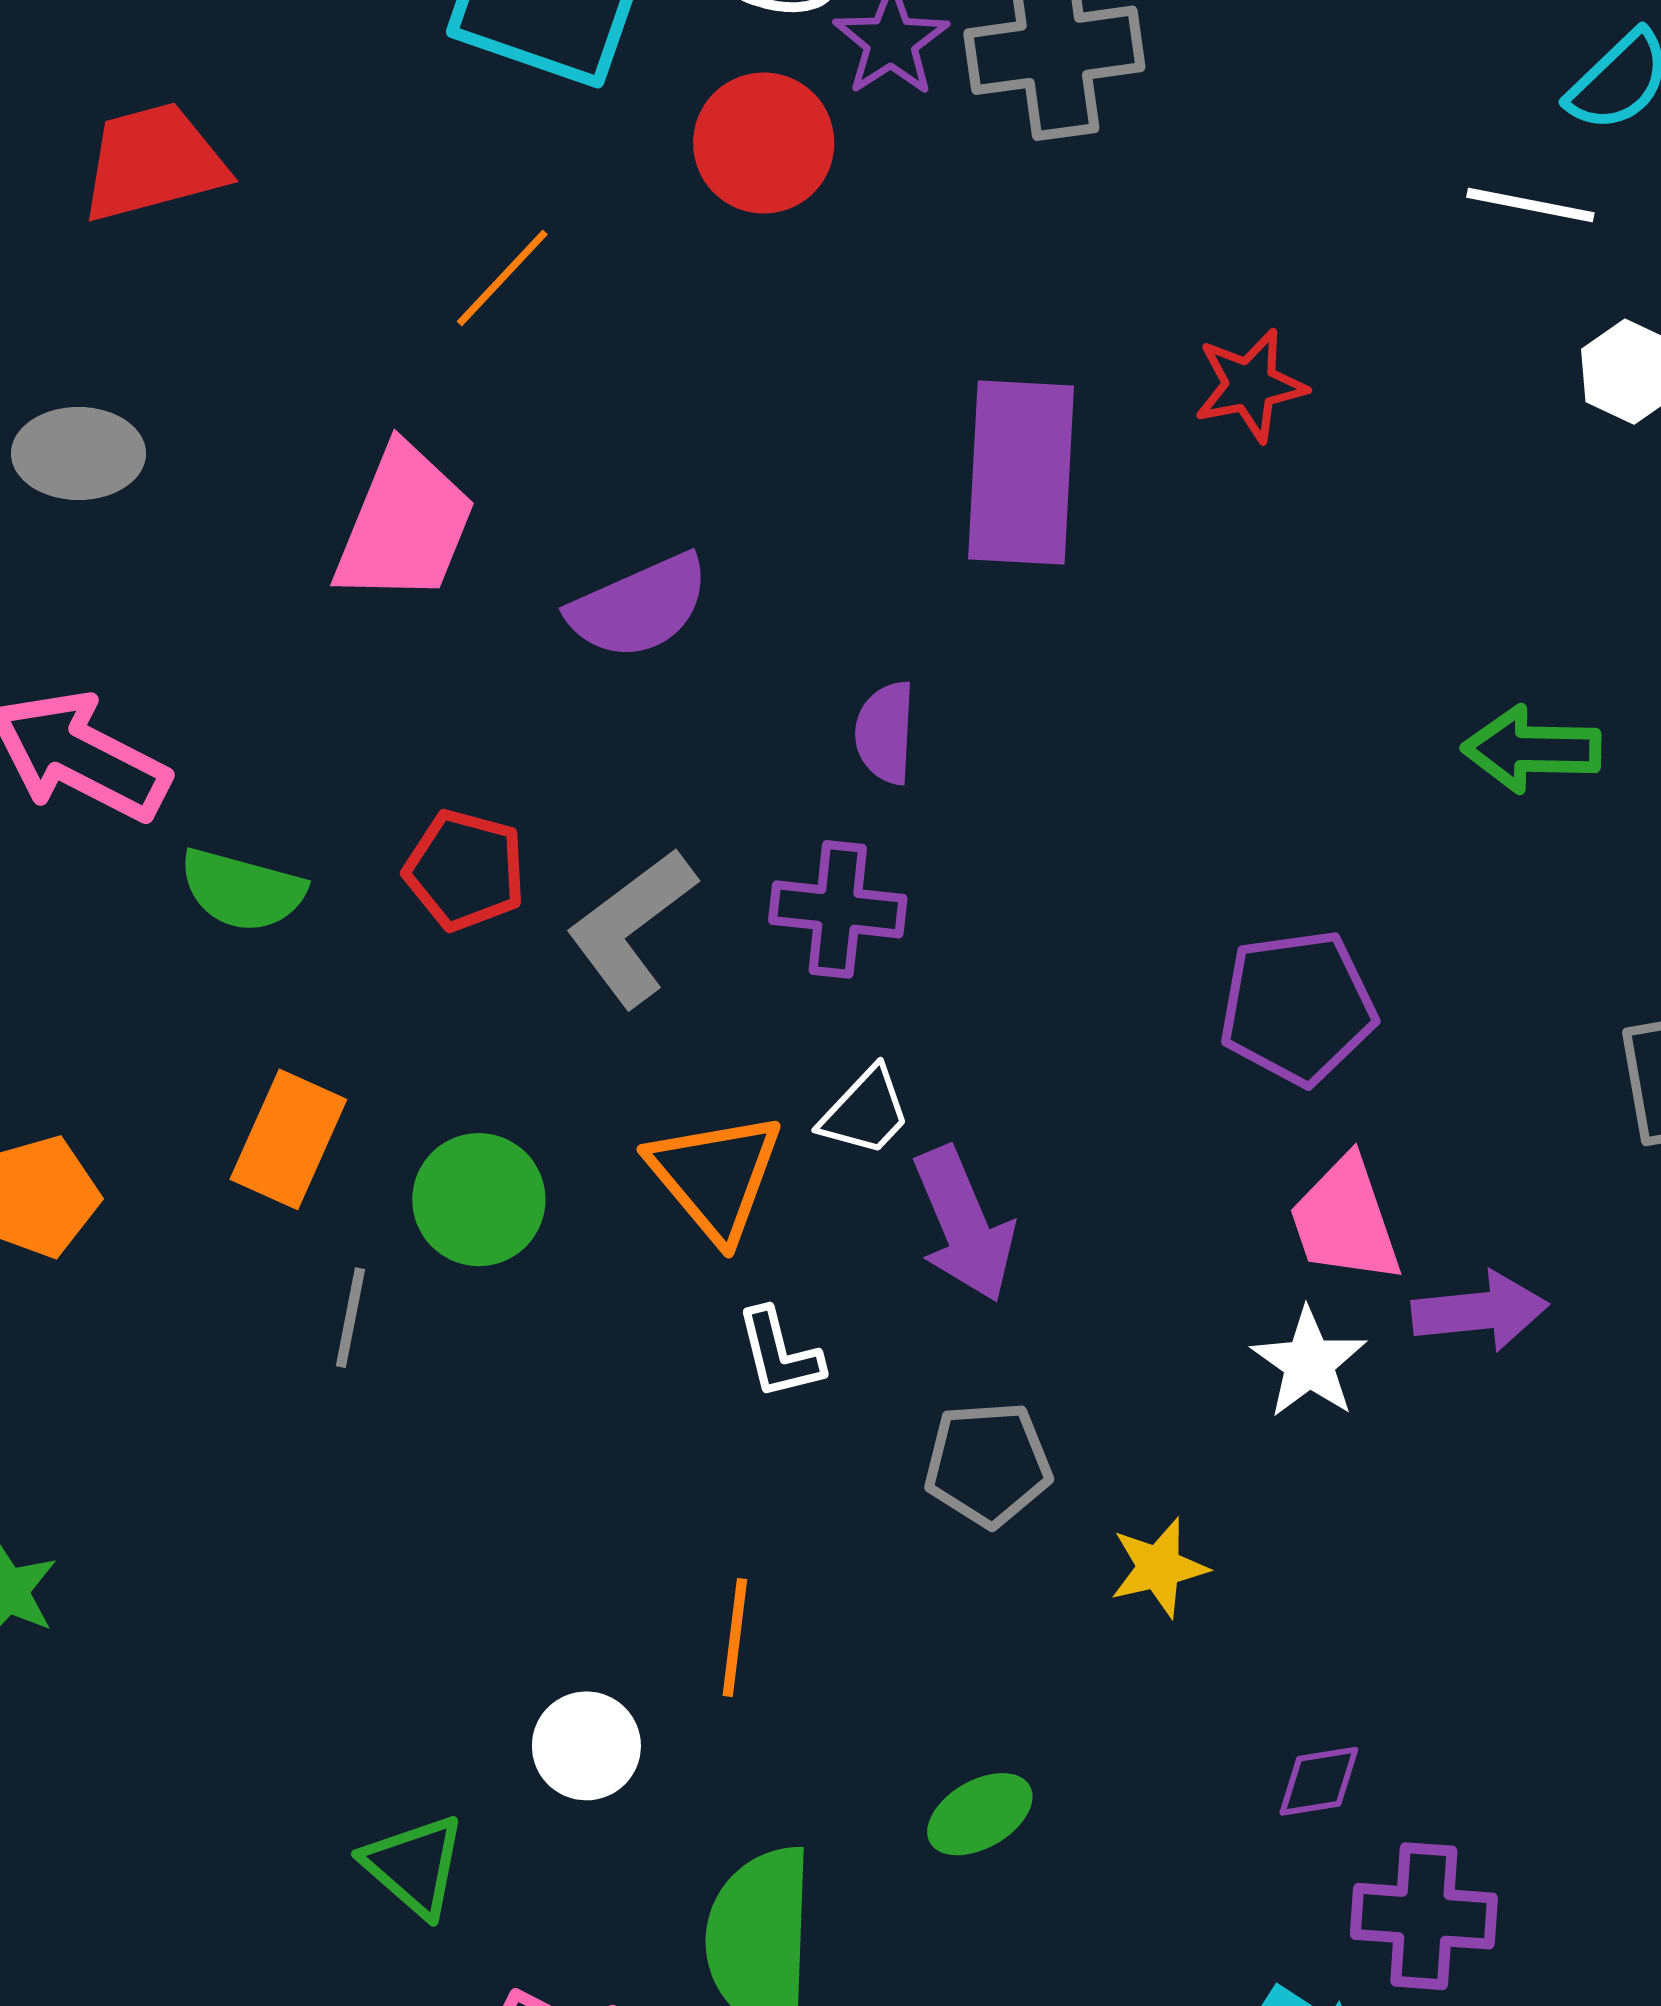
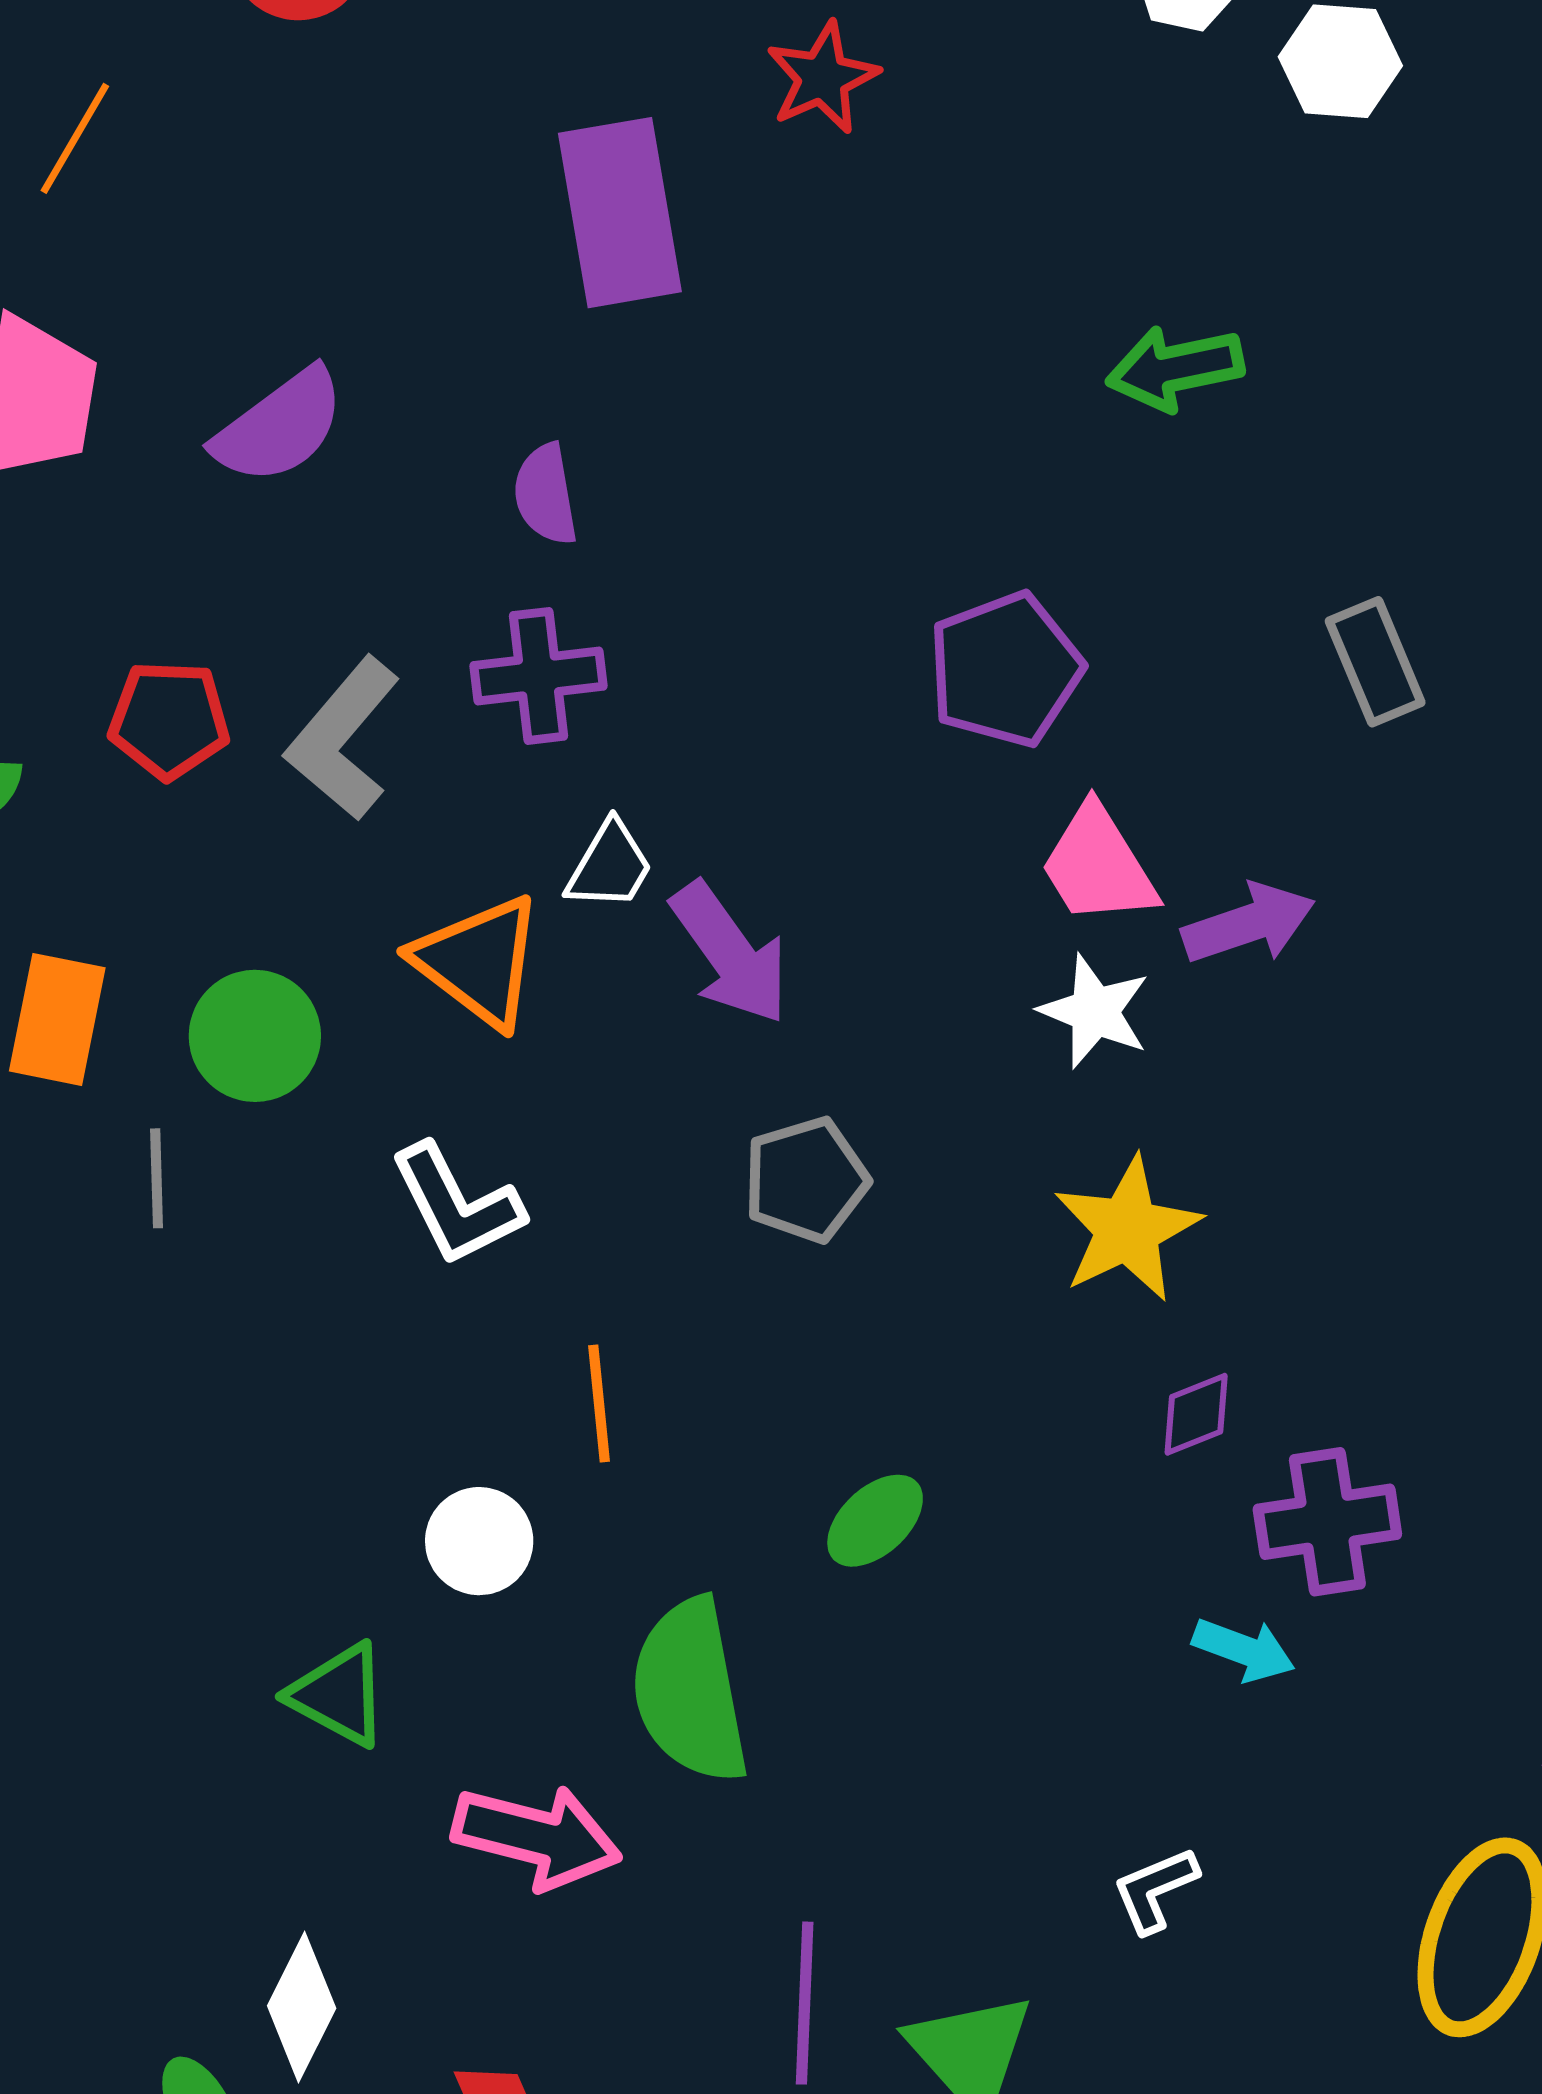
white L-shape: (779, 1354) -> (457, 1205), moved, size x1.4
yellow star: (1159, 1568) -> (1127, 1229), moved, size x1.5

